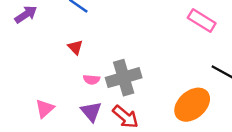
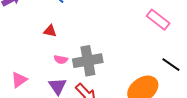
red triangle: (75, 47) -> (50, 31), turned -40

